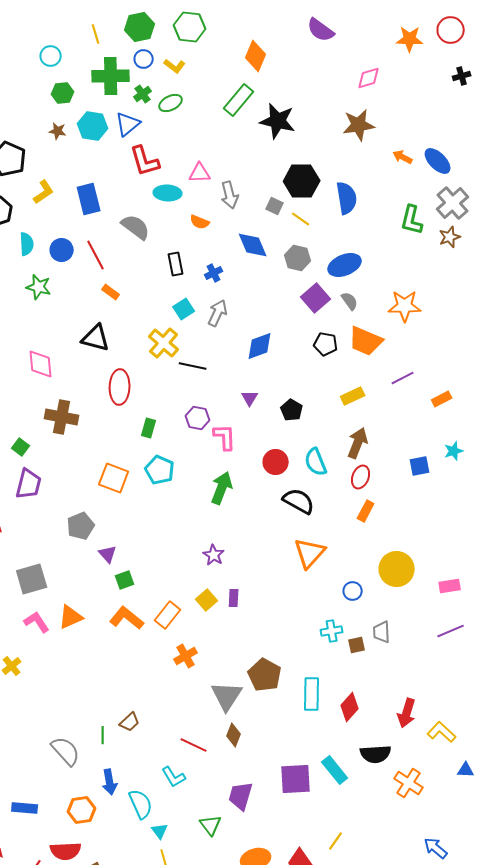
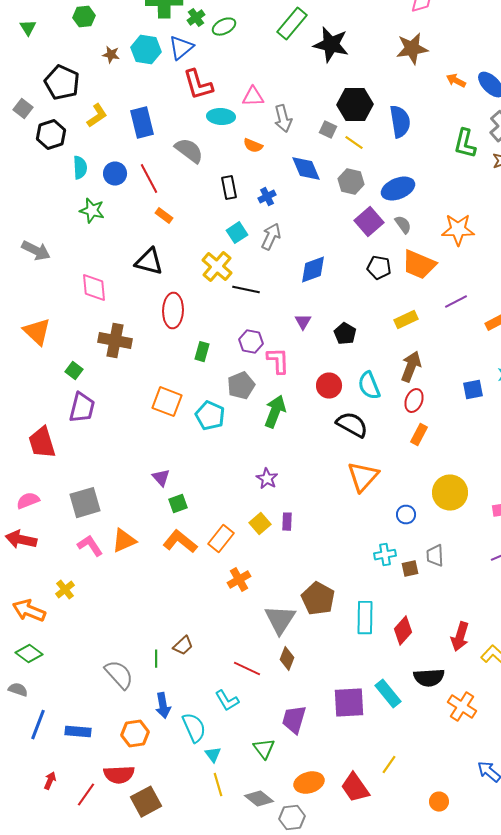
green hexagon: (63, 93) -> (84, 17), moved
cyan pentagon: (160, 470) -> (210, 416), moved
gray pentagon: (81, 526) -> (241, 386), moved

